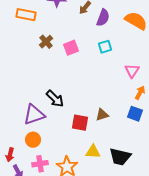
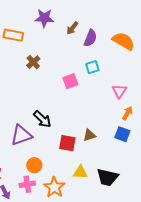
pink square: (71, 48) -> (70, 81), moved
orange circle: (33, 140) -> (34, 165), moved

